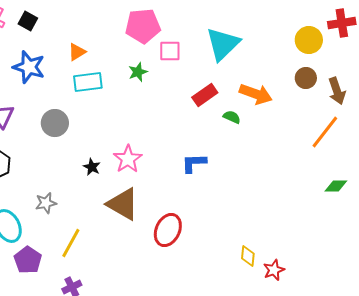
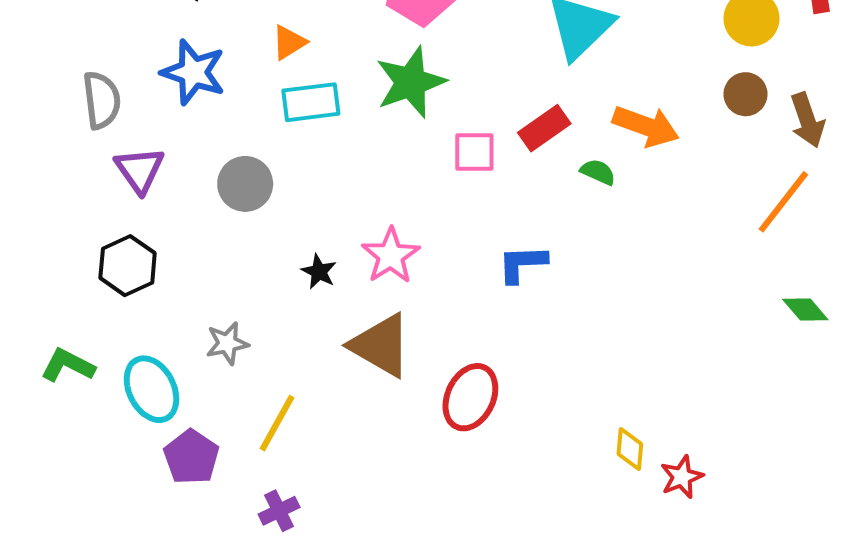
pink square: (170, 51) -> (474, 152), moved
green star: (138, 72) -> (411, 82), size x1.8
green diamond: (336, 186) -> (805, 309), turned 50

